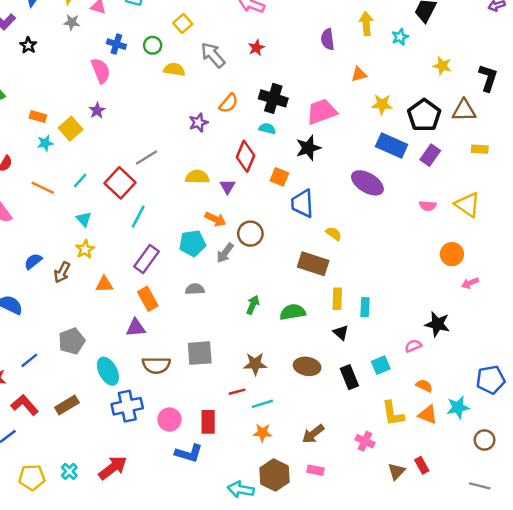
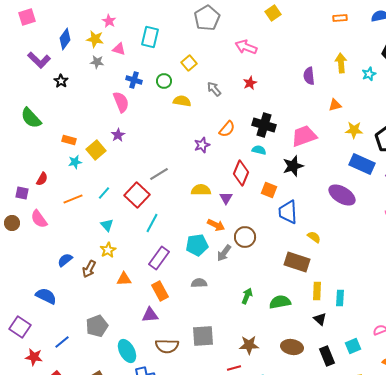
gray arrow: (213, 55) -> (214, 89), size x0.7
orange line: (43, 188) -> (73, 199), turned -48

